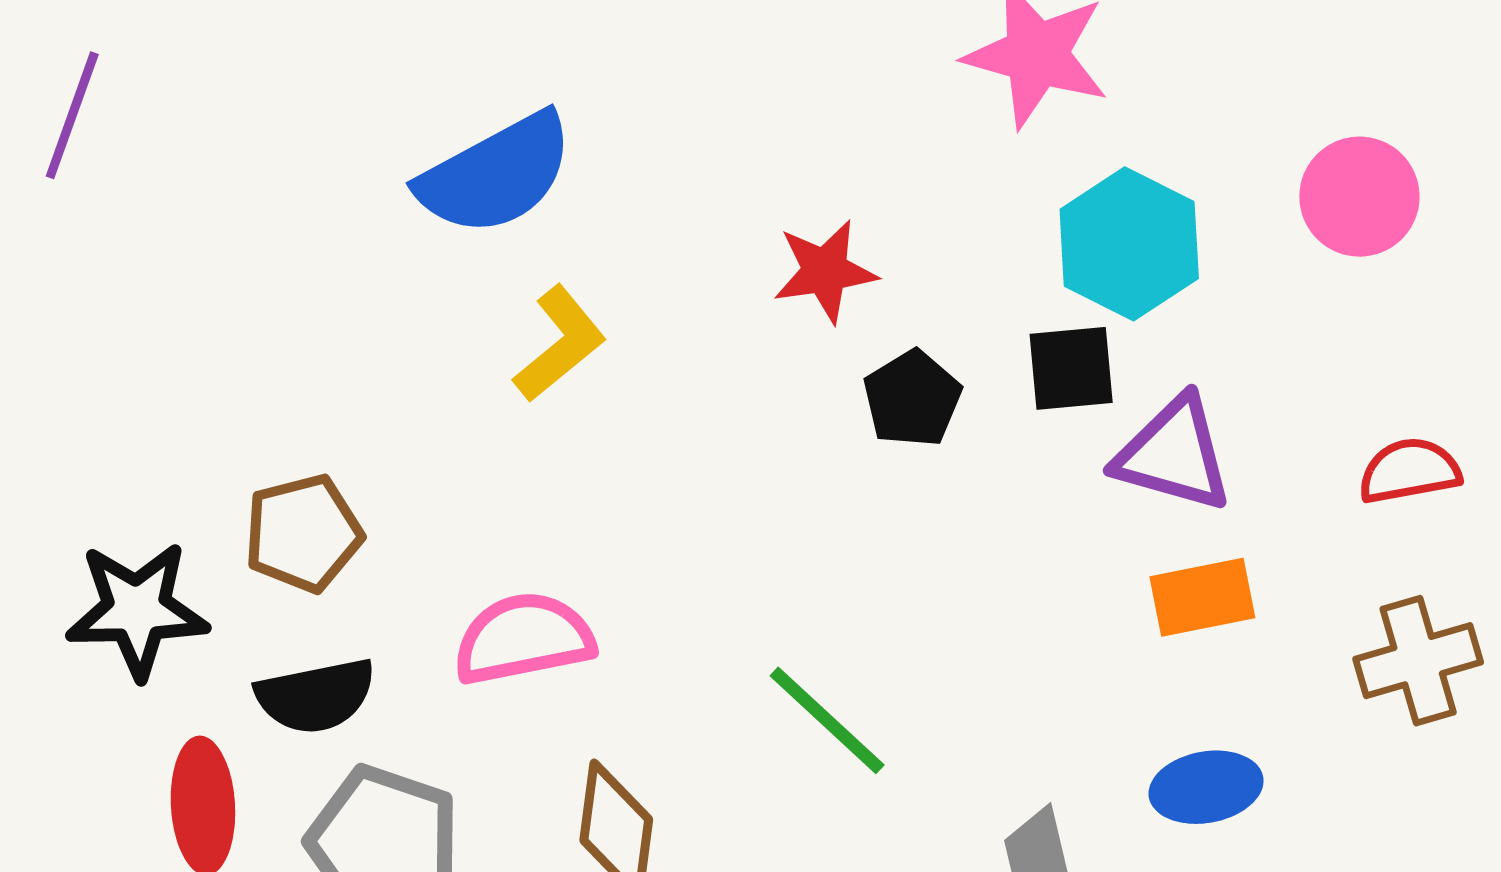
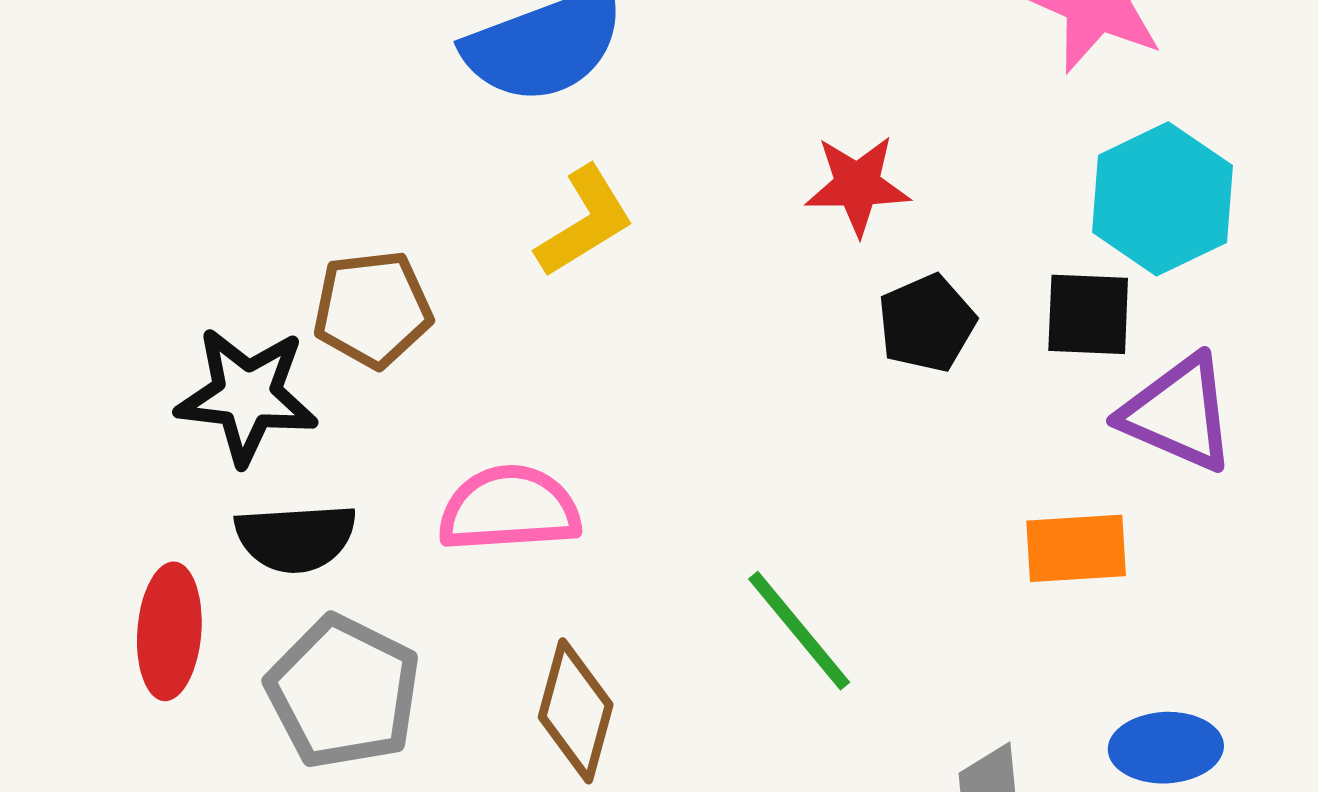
brown pentagon: (303, 533) -> (373, 309), moved
orange rectangle: (1202, 597) -> (1076, 548), moved
black star: (137, 610) -> (247, 396), moved

